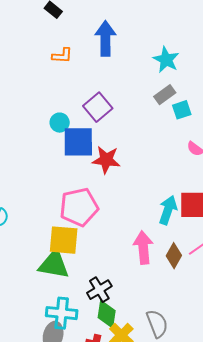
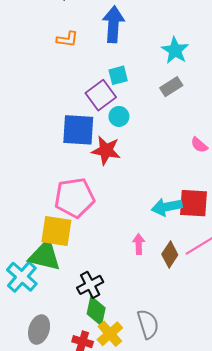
cyan square: (182, 110) -> (118, 75), moved
cyan circle: (60, 123) -> (119, 116), moved
cyan arrow: (168, 210) -> (167, 207), turned -124
pink arrow: (143, 248) -> (139, 244), size x0.6
cyan cross: (62, 313) -> (22, 277), moved, turned 32

